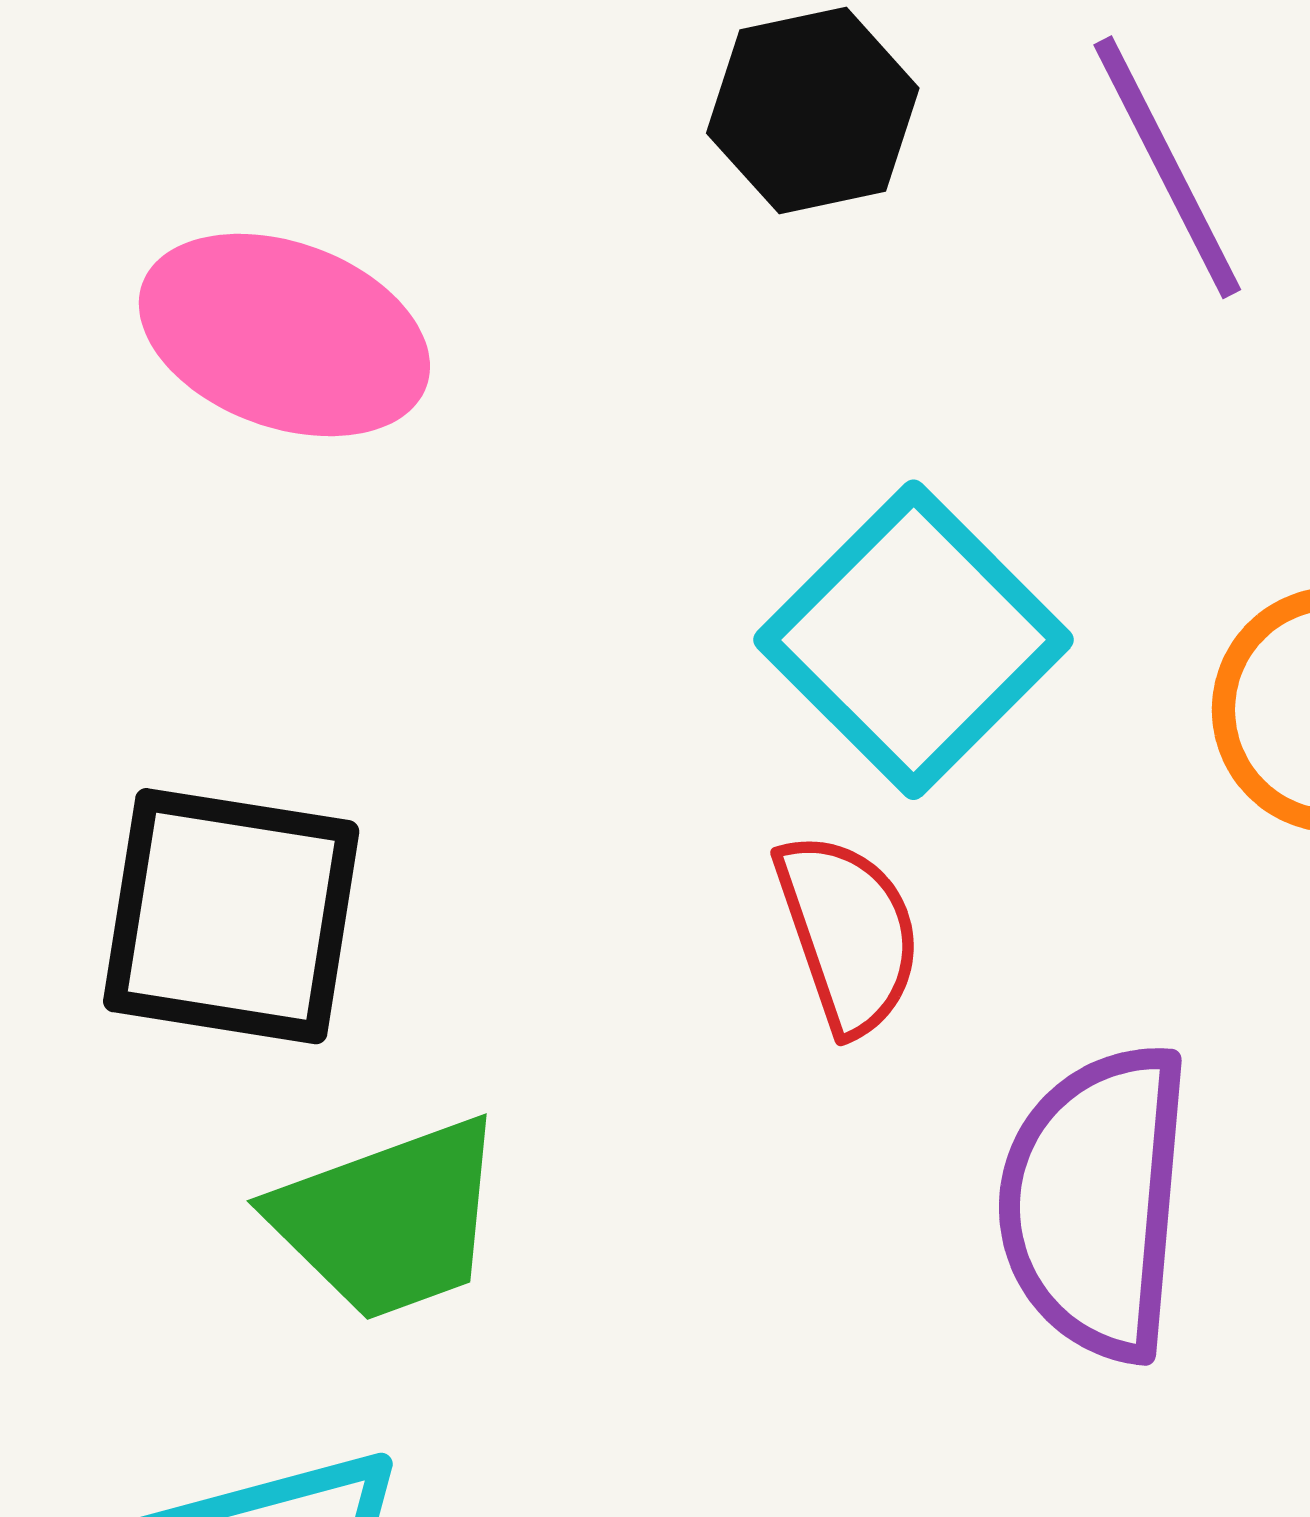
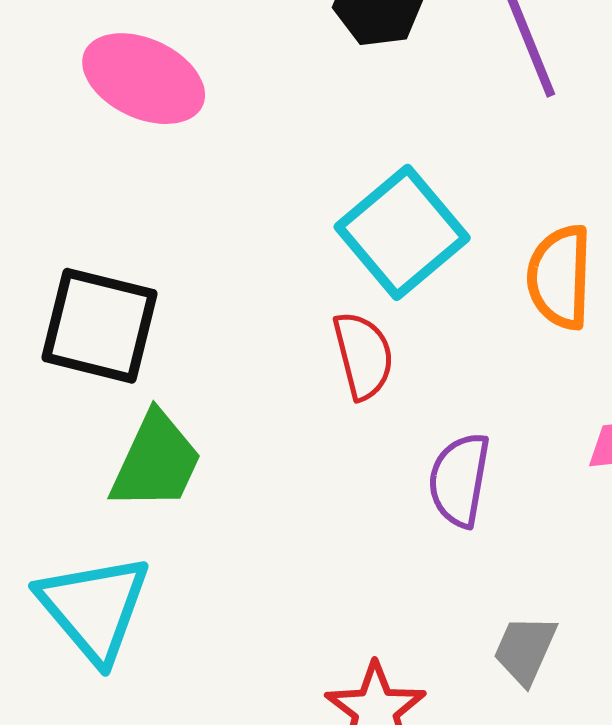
purple semicircle: (1095, 1202) -> (459, 480), size x0.7
green trapezoid: (389, 1219) -> (156, 461), turned -50

